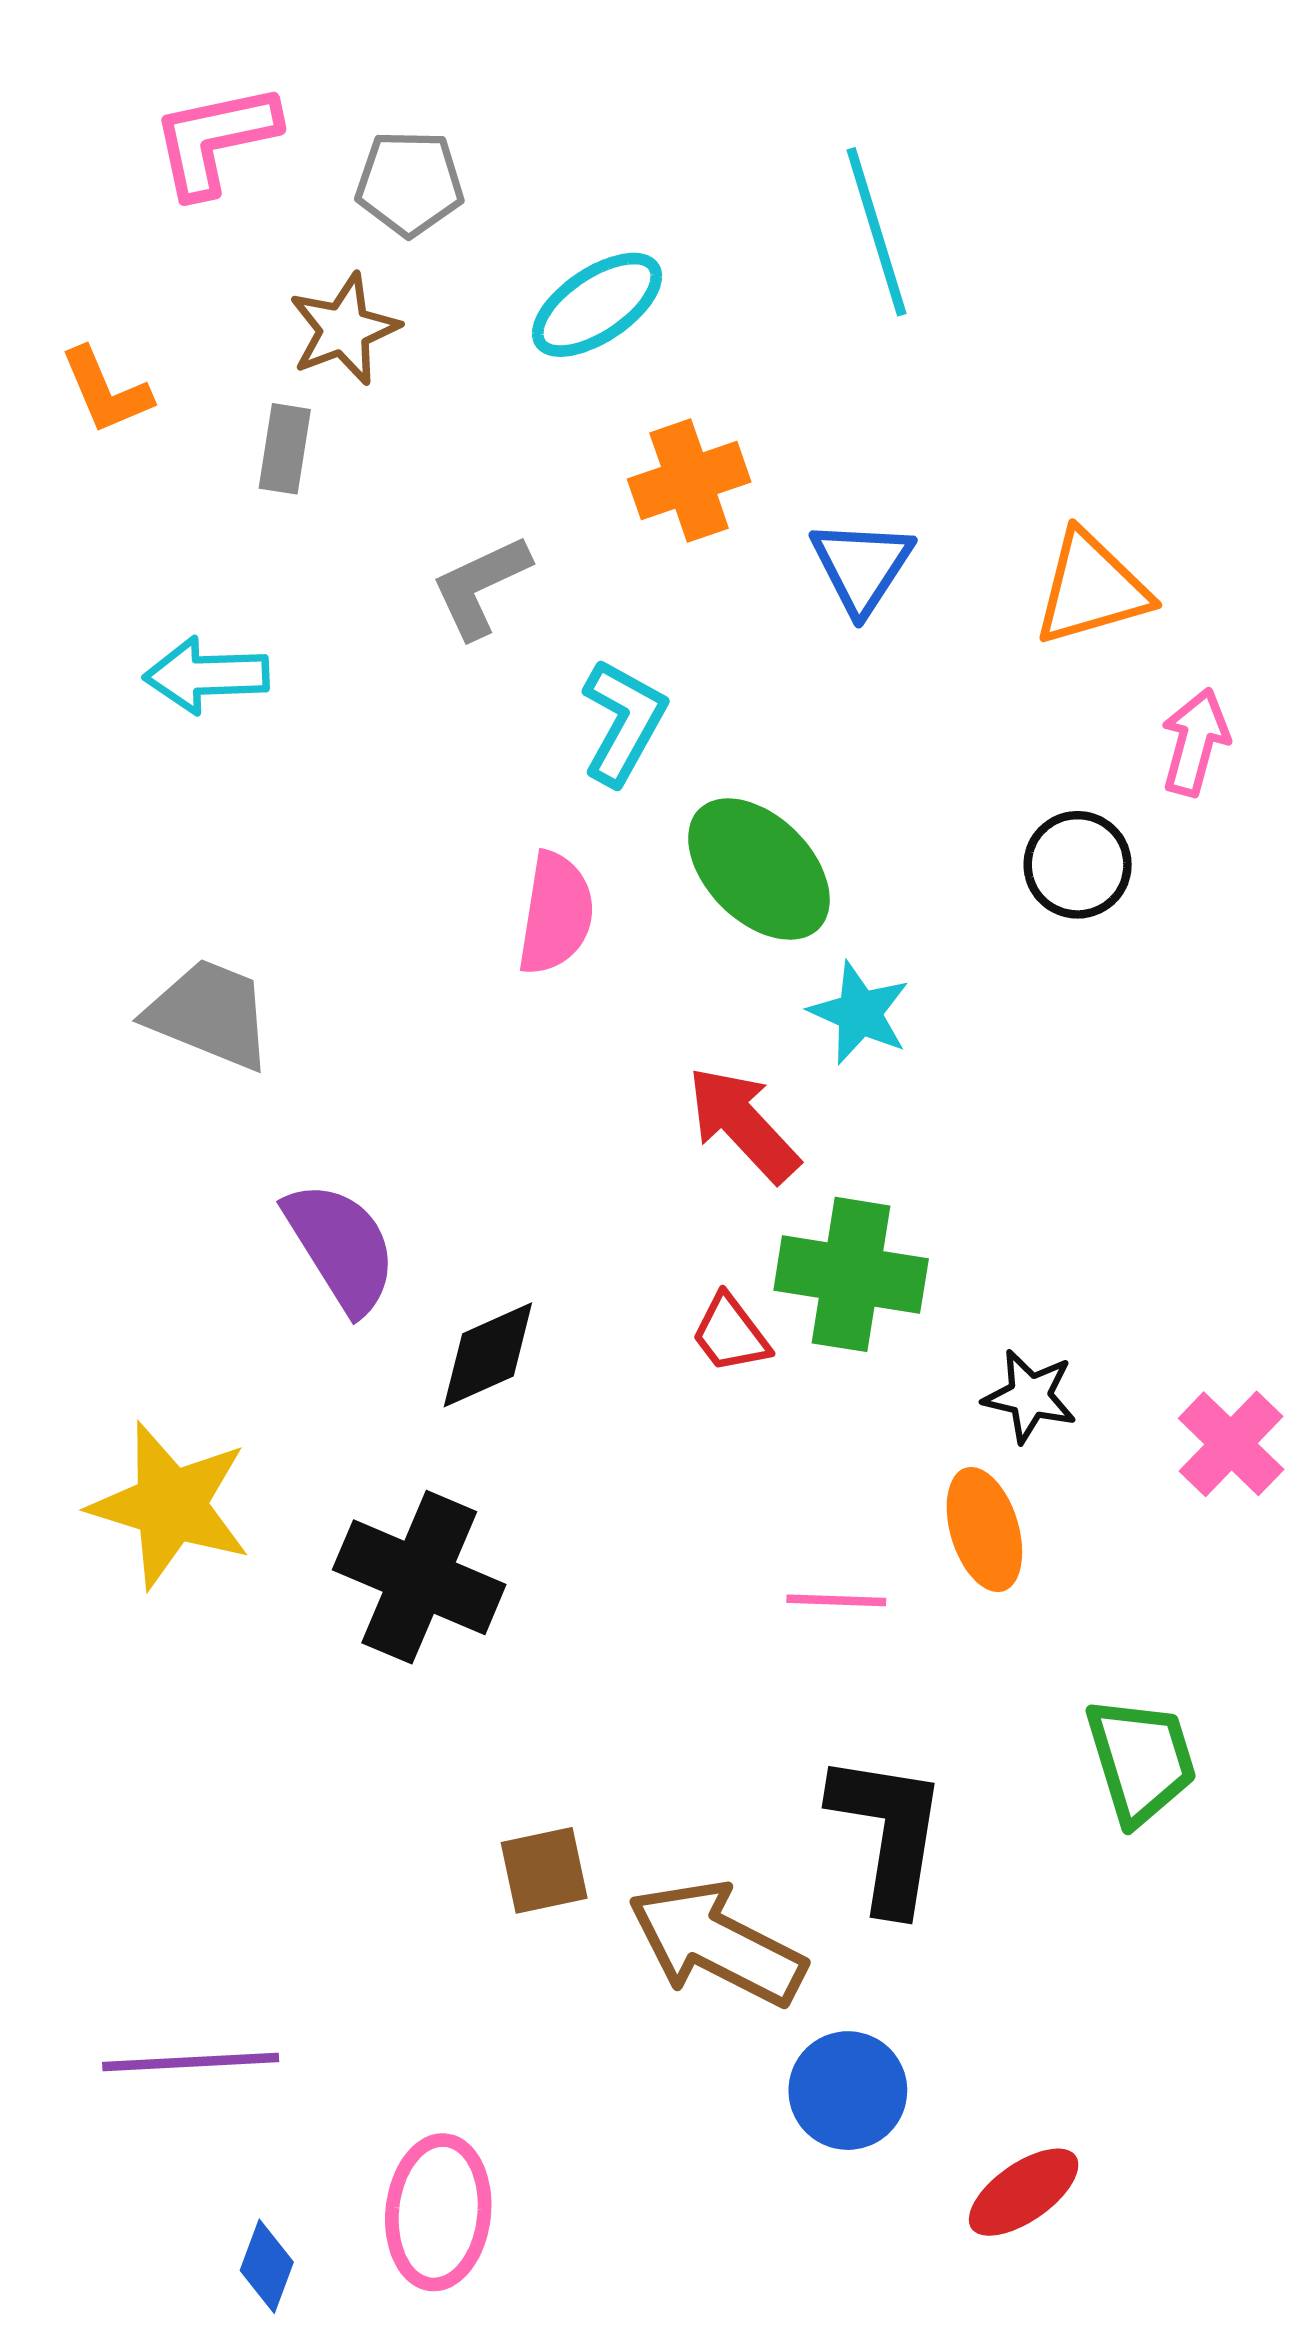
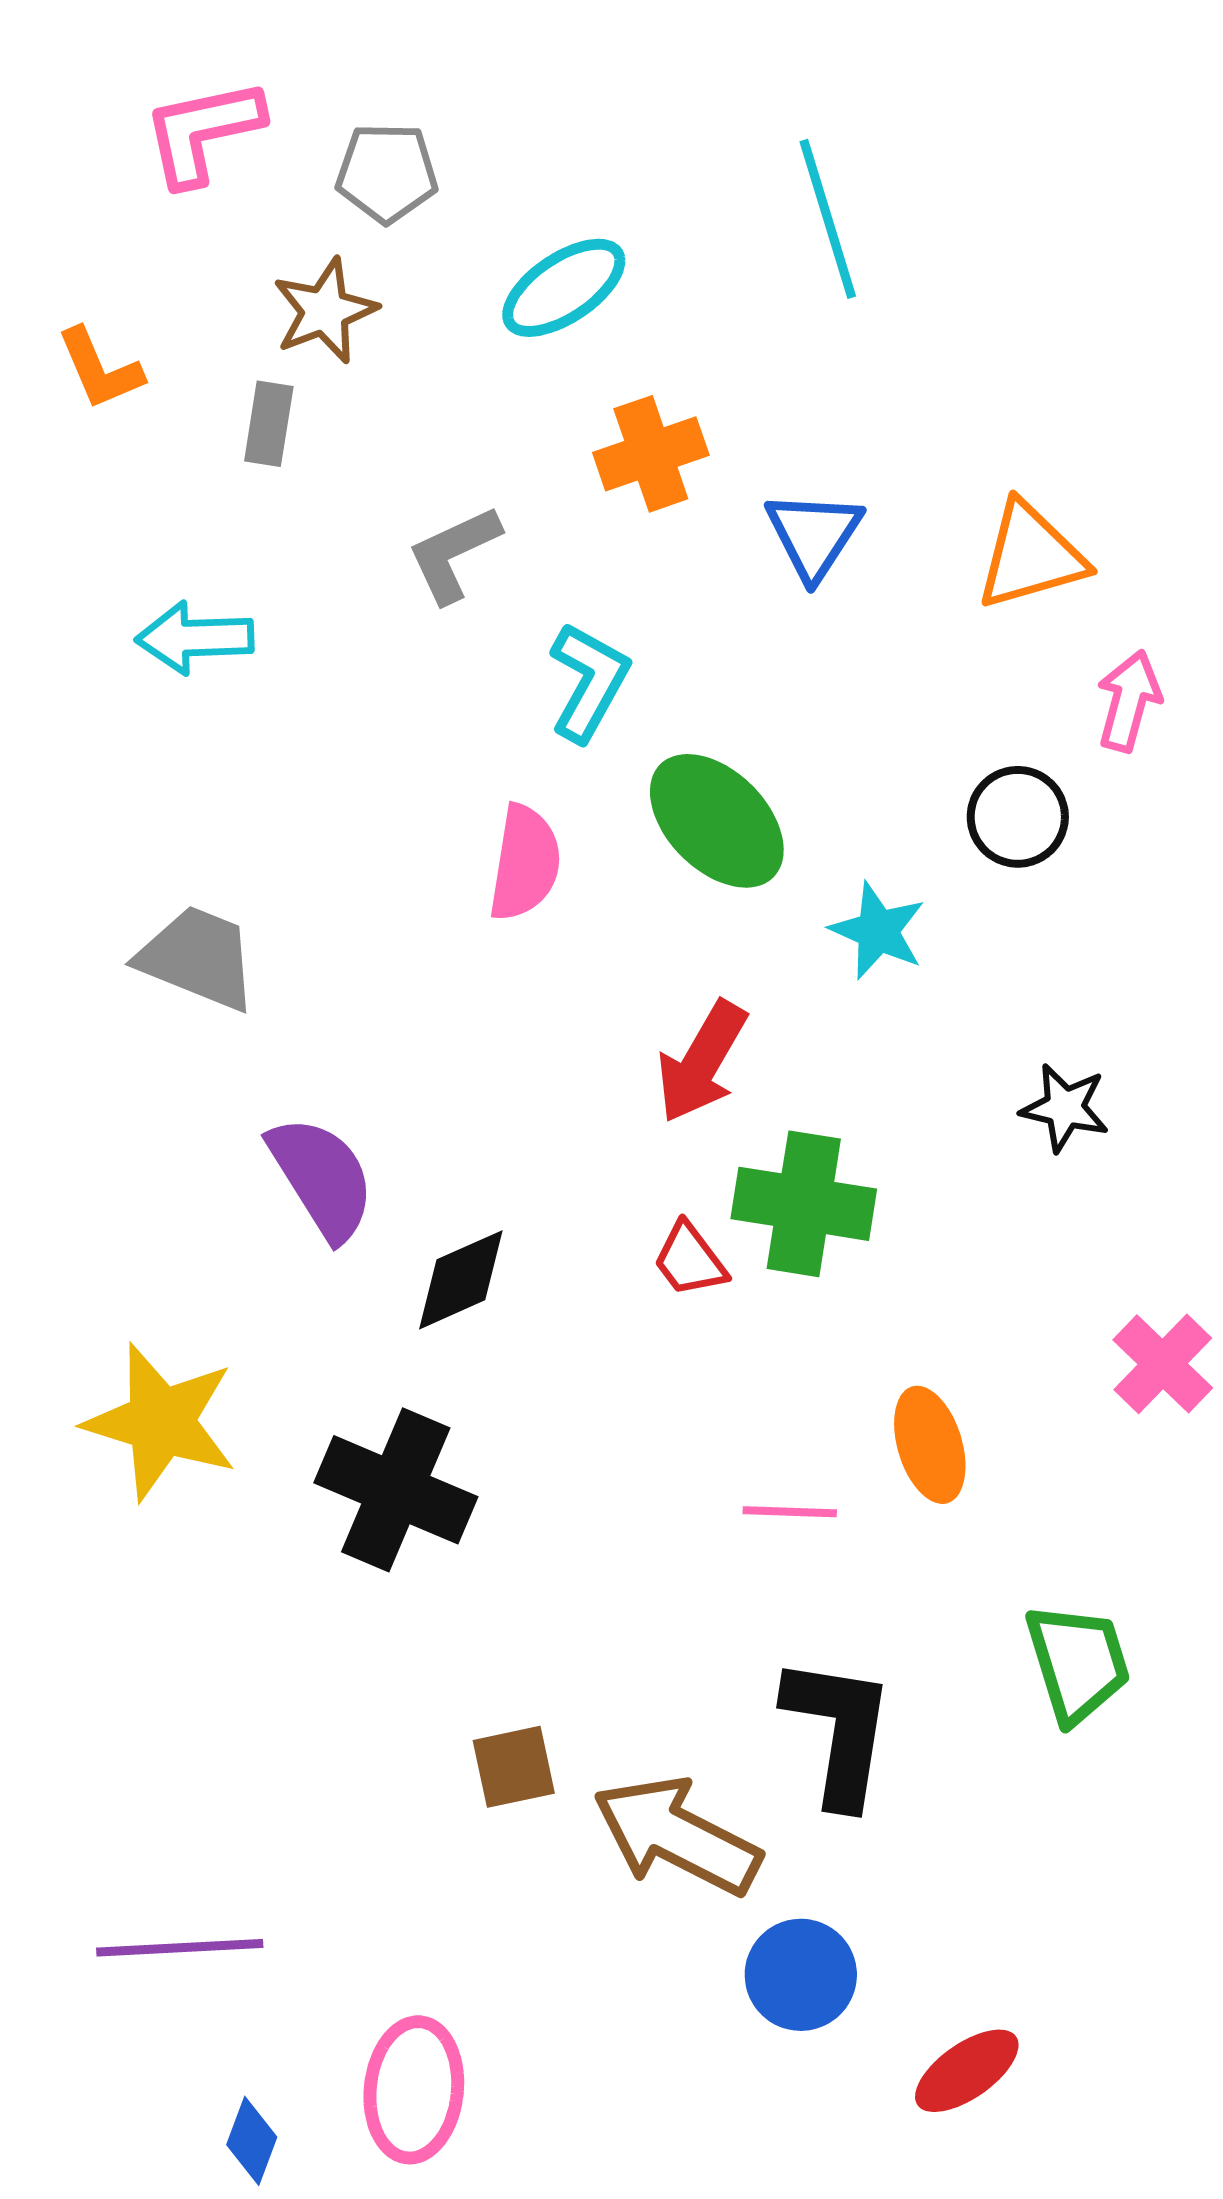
cyan star: (860, 1013) -> (878, 931), moved
red arrow: (743, 1124) -> (702, 1062), turned -107
black star: (1030, 1396) -> (1065, 1108), moved

